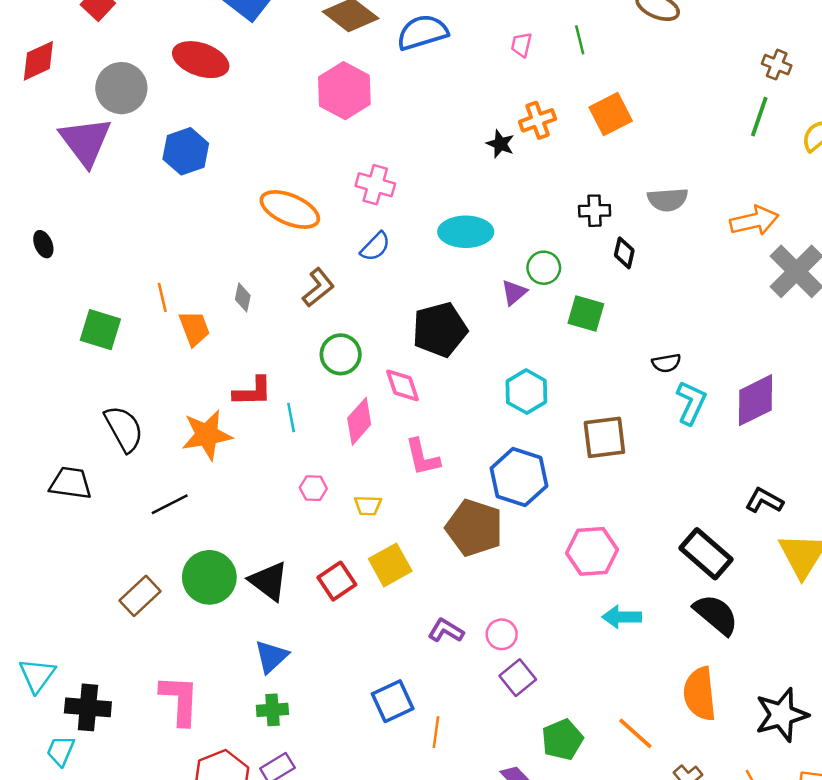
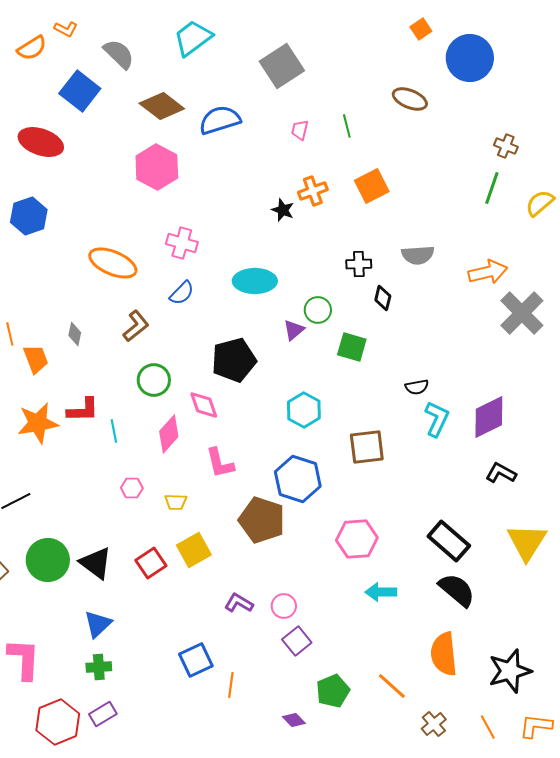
orange star: (207, 435) -> (38, 423), moved
black L-shape: (764, 501) -> (501, 473), moved

